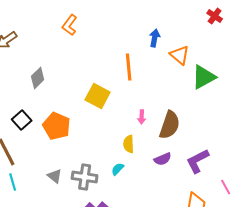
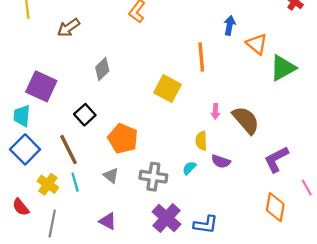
brown semicircle: (170, 125) -> (246, 120), turned -60
orange pentagon: (57, 126) -> (123, 139), moved
purple semicircle: (163, 159) -> (221, 161), moved, turned 42
gray triangle: (55, 176) -> (111, 176), moved

